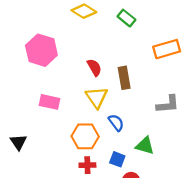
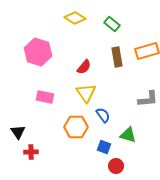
red semicircle: (94, 67) -> (84, 67), turned 70
brown rectangle: (124, 78) -> (117, 57), moved
red cross: (87, 165) -> (31, 152), moved

